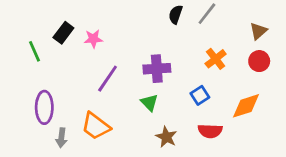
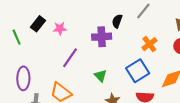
black semicircle: (176, 14) -> (117, 21), moved
purple cross: (157, 69) -> (102, 37), moved
blue square: (200, 95) -> (138, 71), size x1.6

